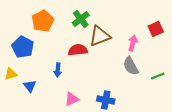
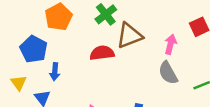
blue arrow: (58, 70) -> (55, 72), moved
yellow triangle: (11, 74) -> (19, 83), turned -48

